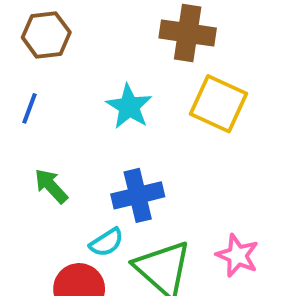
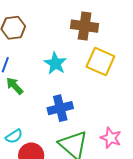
green arrow: (51, 186) -> (15, 86), moved
cyan semicircle: (106, 242) -> (14, 136), moved

